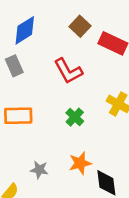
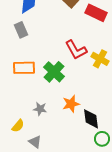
red L-shape: (68, 71) -> (76, 50), moved
green cross: (75, 117) -> (54, 72), moved, size x1.5

